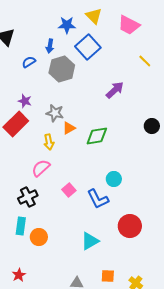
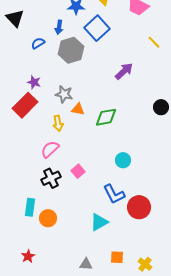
orange triangle: (69, 128) -> (78, 109), turned 40
black cross: (28, 197) -> (51, 178), moved
blue L-shape: (98, 199) -> (114, 194), moved

